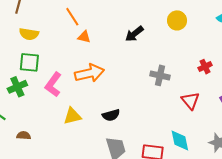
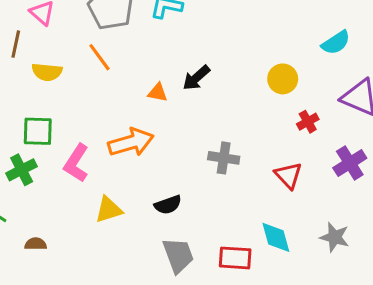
yellow circle: (177, 20) -> (283, 79), moved
yellow semicircle: (29, 34) -> (47, 72), moved
orange triangle: (84, 37) -> (158, 92), moved
gray cross: (160, 75) -> (224, 158), moved

